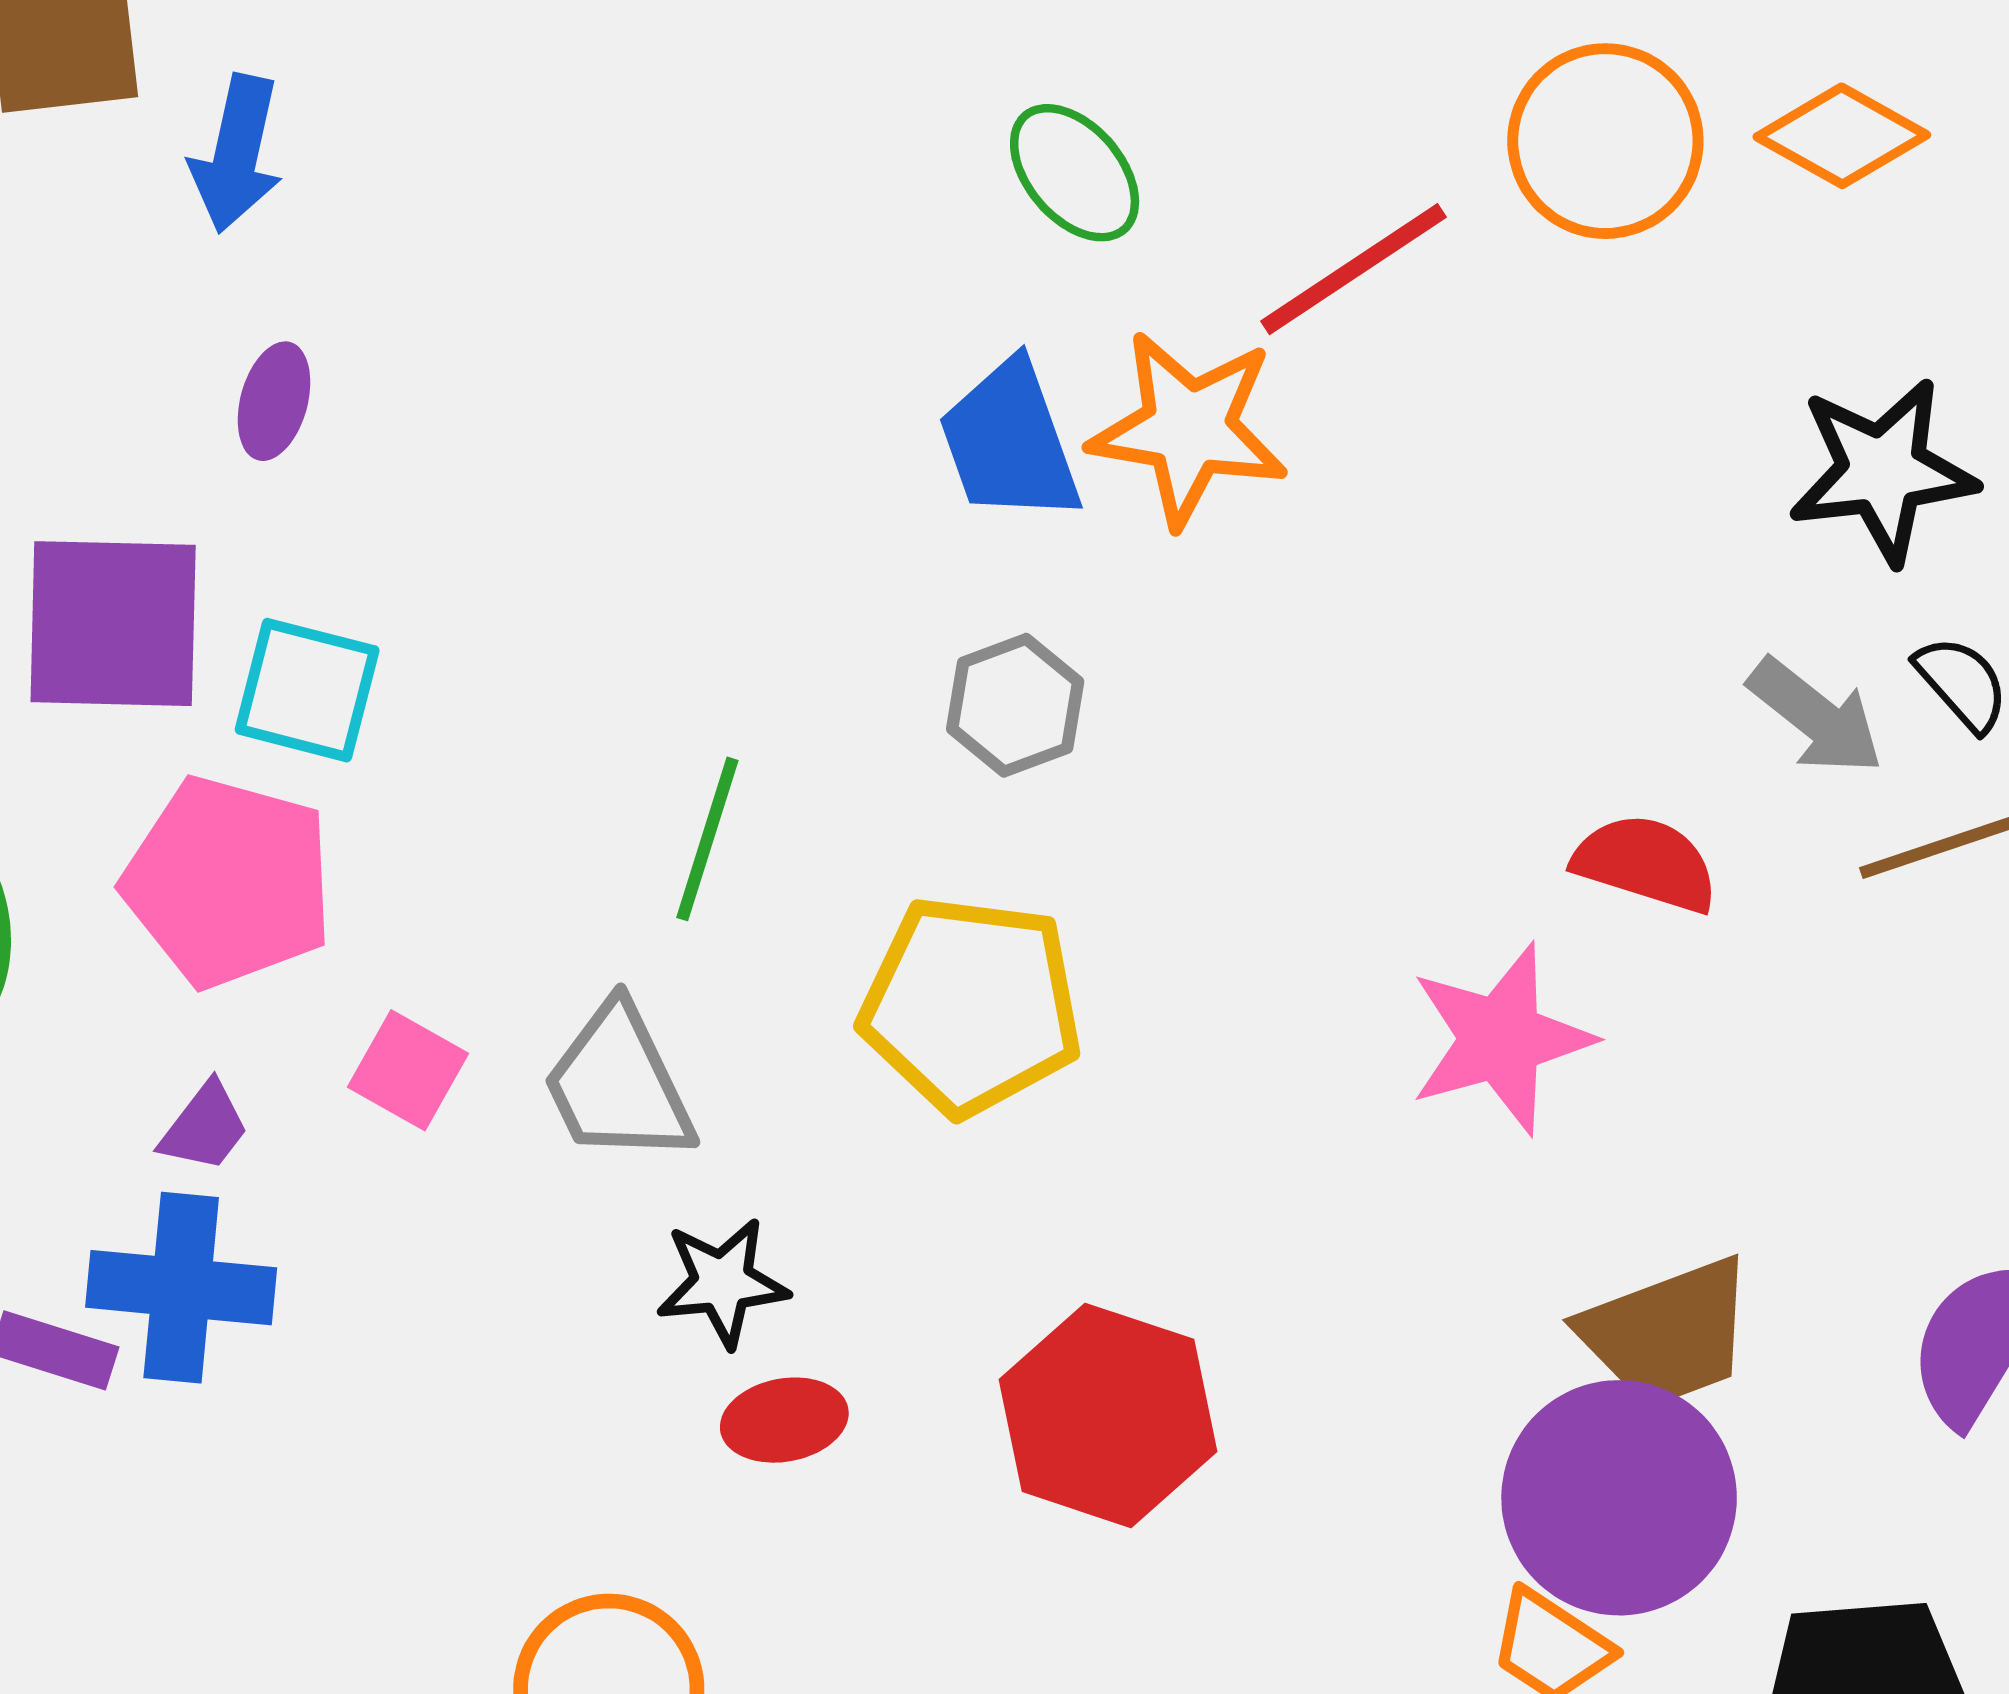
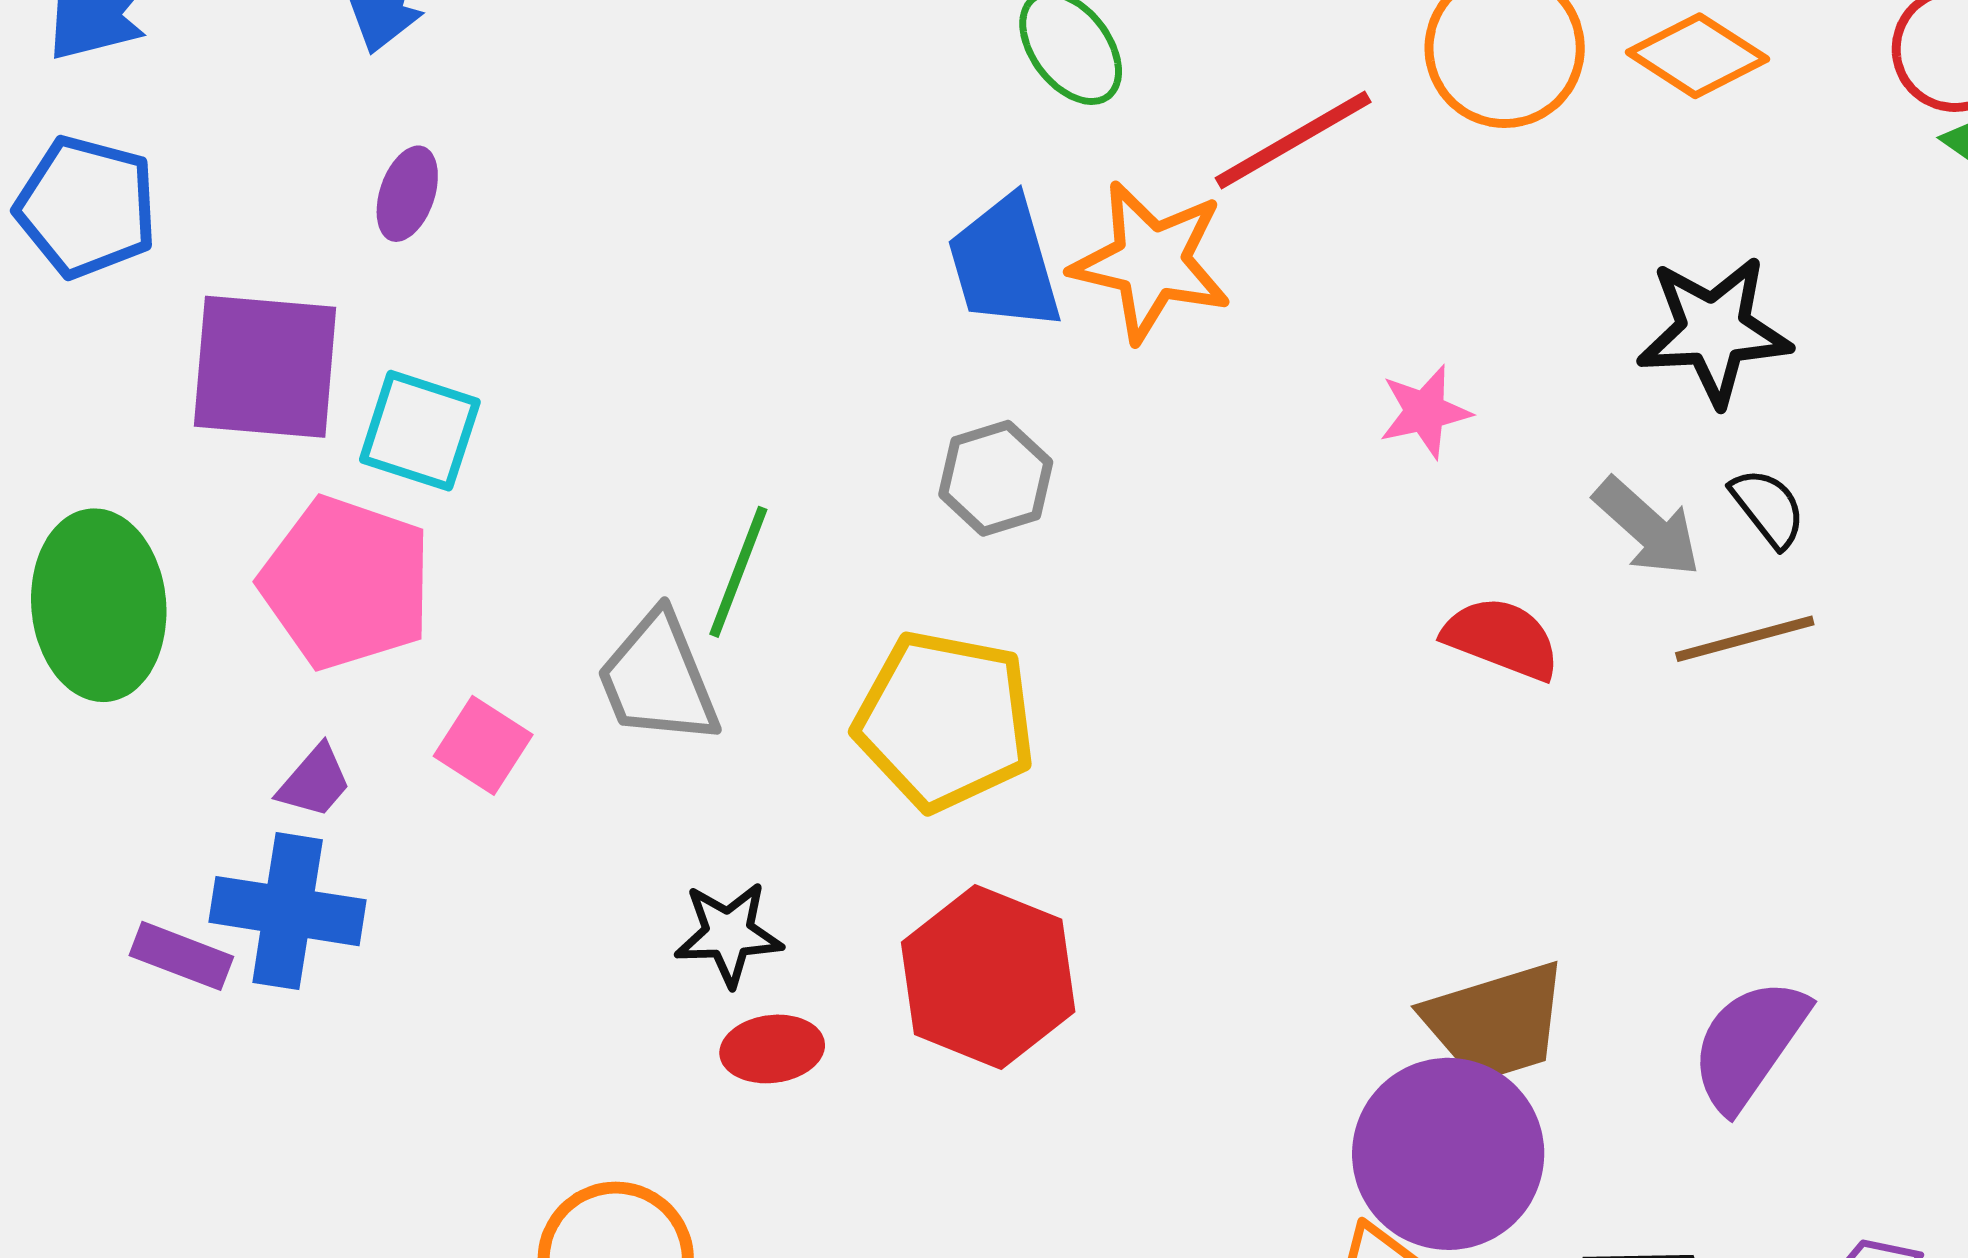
pink star: (1501, 1039) -> (1425, 412), moved, size x0.6
gray trapezoid: (618, 1084) -> (658, 679), moved
red hexagon: (1108, 1415) -> (988, 977), moved

